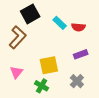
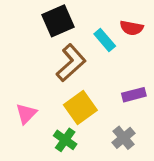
red semicircle: (78, 27) -> (132, 28), moved
brown L-shape: (18, 37) -> (71, 63), moved
yellow square: (49, 65) -> (80, 108), turned -30

